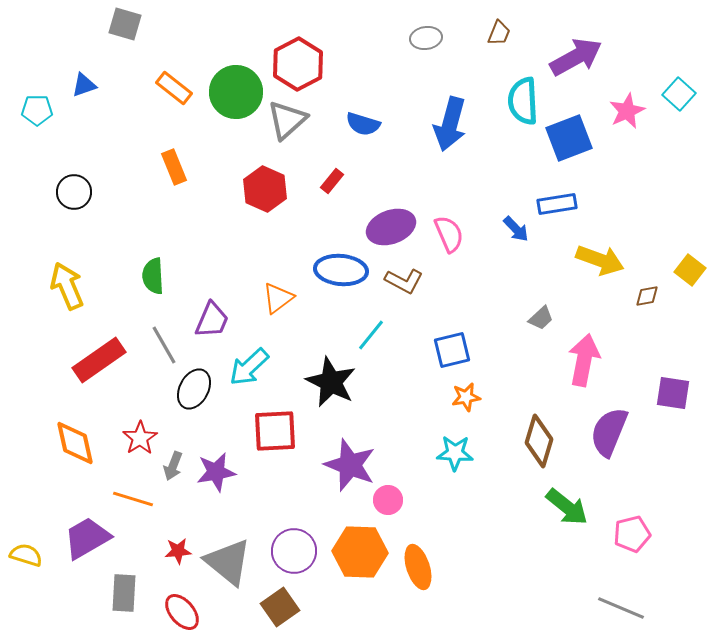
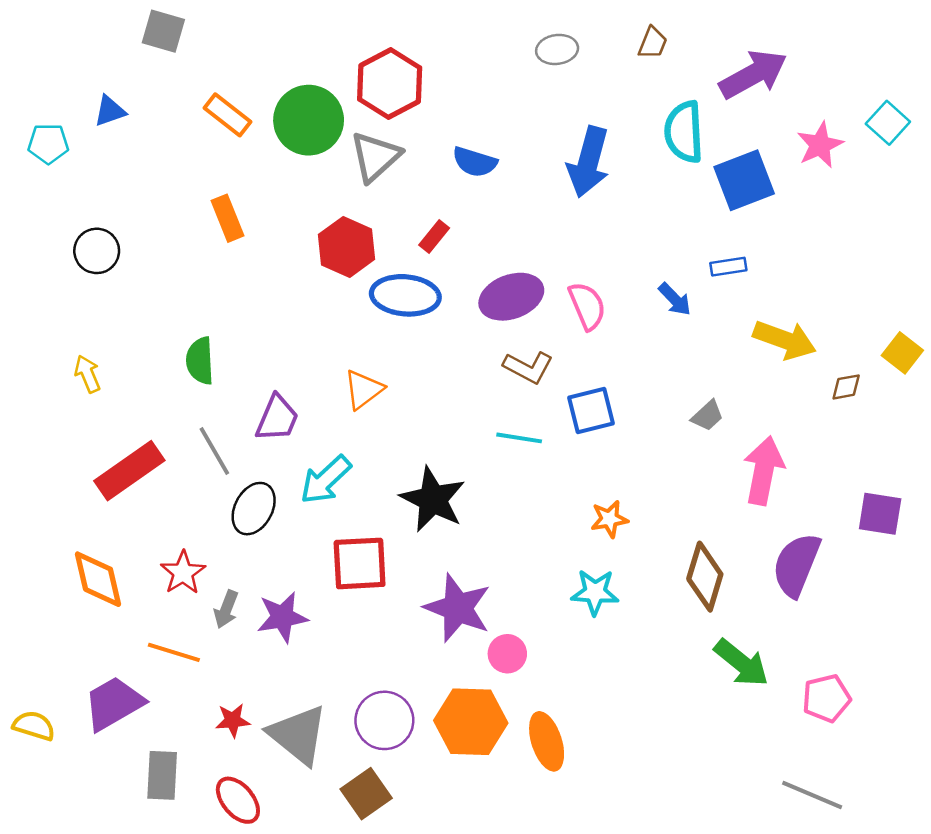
blue rectangle: (557, 204) -> (728, 267), size x0.7
blue ellipse: (341, 270) -> (405, 295), moved
yellow arrow: (67, 286) -> (88, 374), size x0.6
cyan line: (371, 335) -> (519, 438), moved, turned 60
blue square: (452, 350) -> (591, 410), moved

